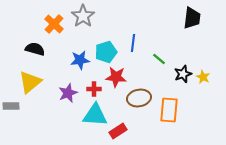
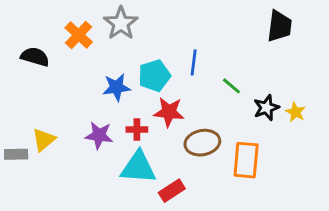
black semicircle: (35, 49) -> (35, 57), moved
yellow triangle: (30, 82) -> (44, 140), moved, size x0.7
purple star: (68, 93) -> (99, 135), turned 30

